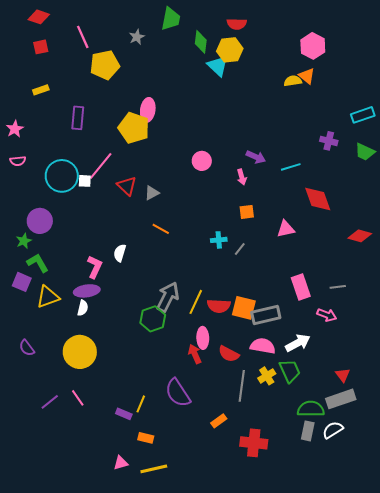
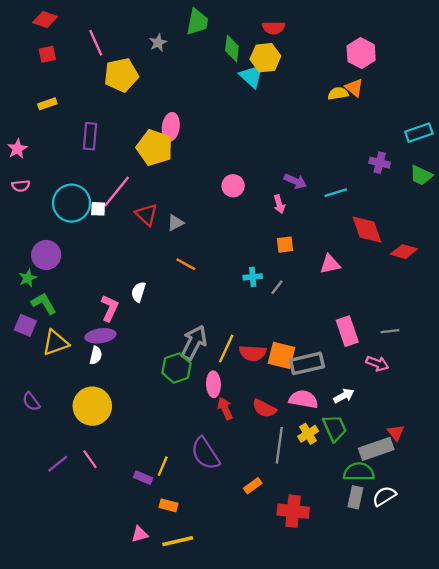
red diamond: (360, 236) -> (404, 252), moved
pink ellipse: (203, 338) -> (213, 384), moved
white arrow: (298, 343) -> (344, 396), size x0.7
gray rectangle: (341, 399) -> (376, 449), moved

